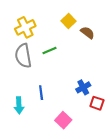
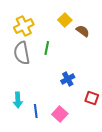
green line: (50, 51) -> (47, 48), turned -56
blue cross: (83, 87) -> (68, 79), moved
blue line: (41, 93) -> (36, 111), moved

